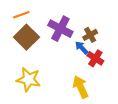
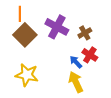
orange line: (21, 15) -> (20, 14), turned -70
blue arrow: (82, 48) -> (76, 62), moved

